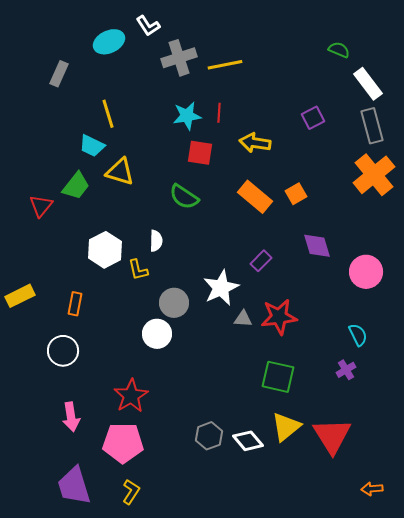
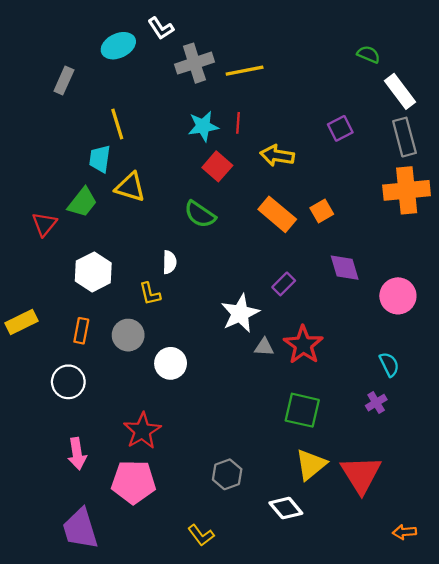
cyan trapezoid: (92, 146) -> (100, 159), turned 72
red square: (200, 153) -> (217, 166), turned 32
orange cross: (374, 175) -> (407, 190), turned 33
white hexagon: (105, 250) -> (93, 272), moved
gray circle: (174, 303) -> (128, 335), moved
red star: (279, 317) -> (303, 345), turned -30
white diamond: (248, 441) -> (286, 508), moved
yellow L-shape: (131, 492) -> (201, 535), moved, turned 110

